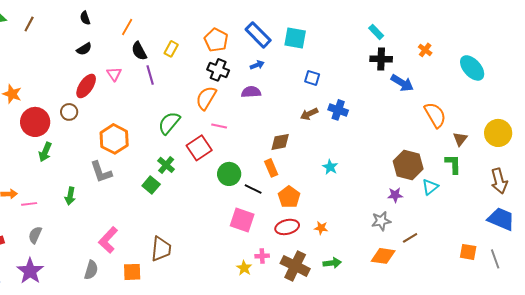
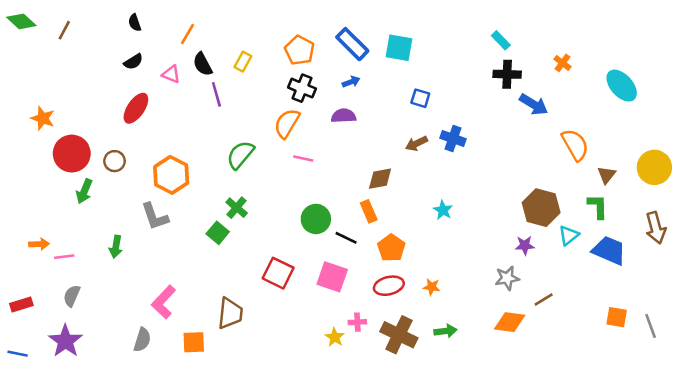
pink triangle: (114, 74) -> (171, 74), moved, turned -35
brown circle: (69, 112) -> (115, 161), moved
red square: (199, 148) -> (278, 273), moved, turned -30
blue trapezoid: (501, 219) -> (609, 250), moved

